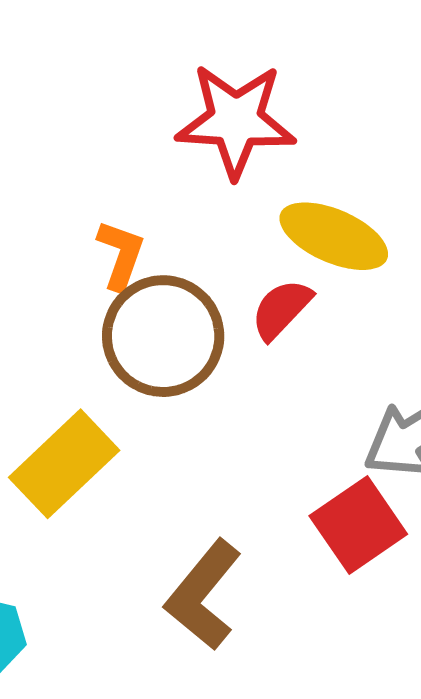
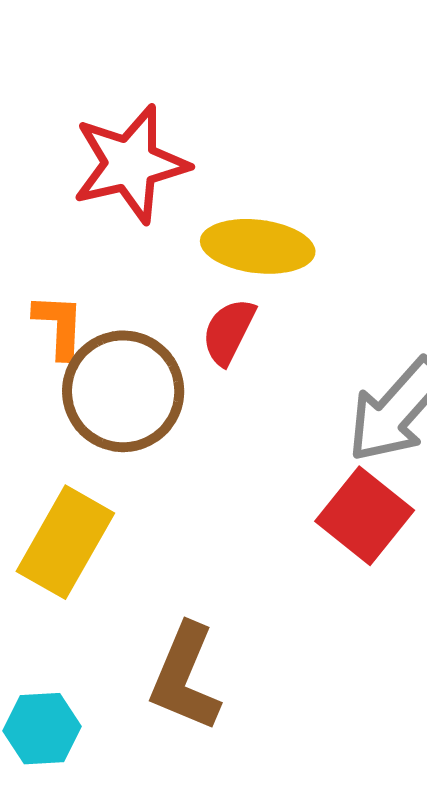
brown L-shape: (203, 595) -> (185, 677), moved

